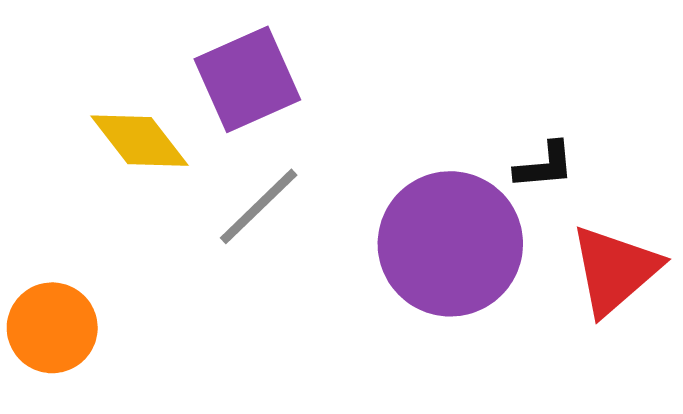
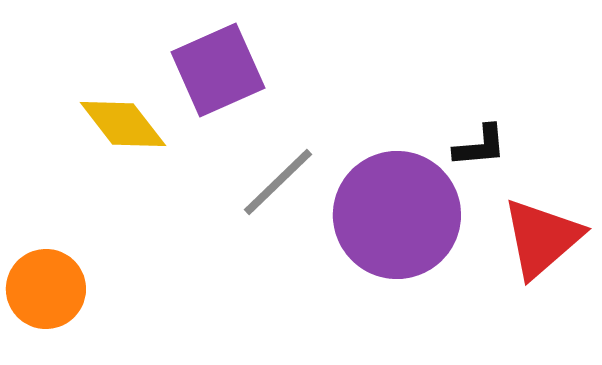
gray line: (259, 206) -> (278, 182), moved

